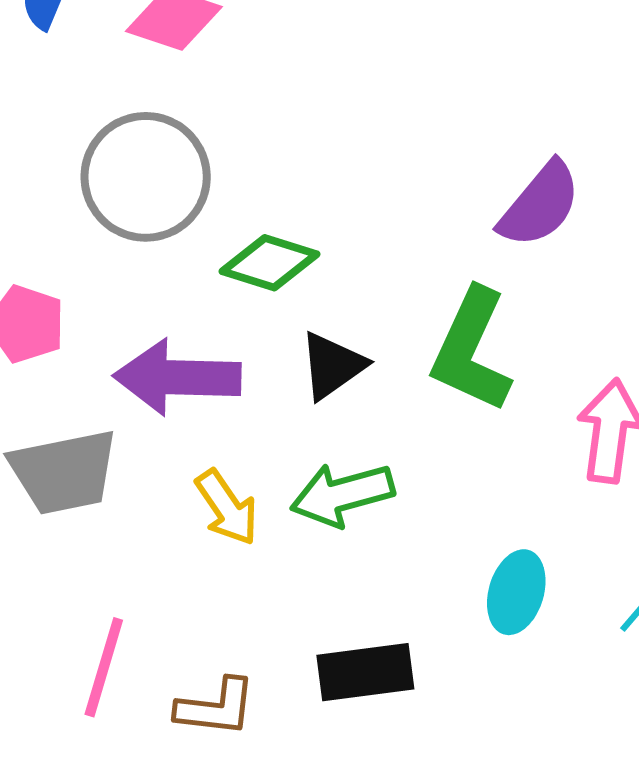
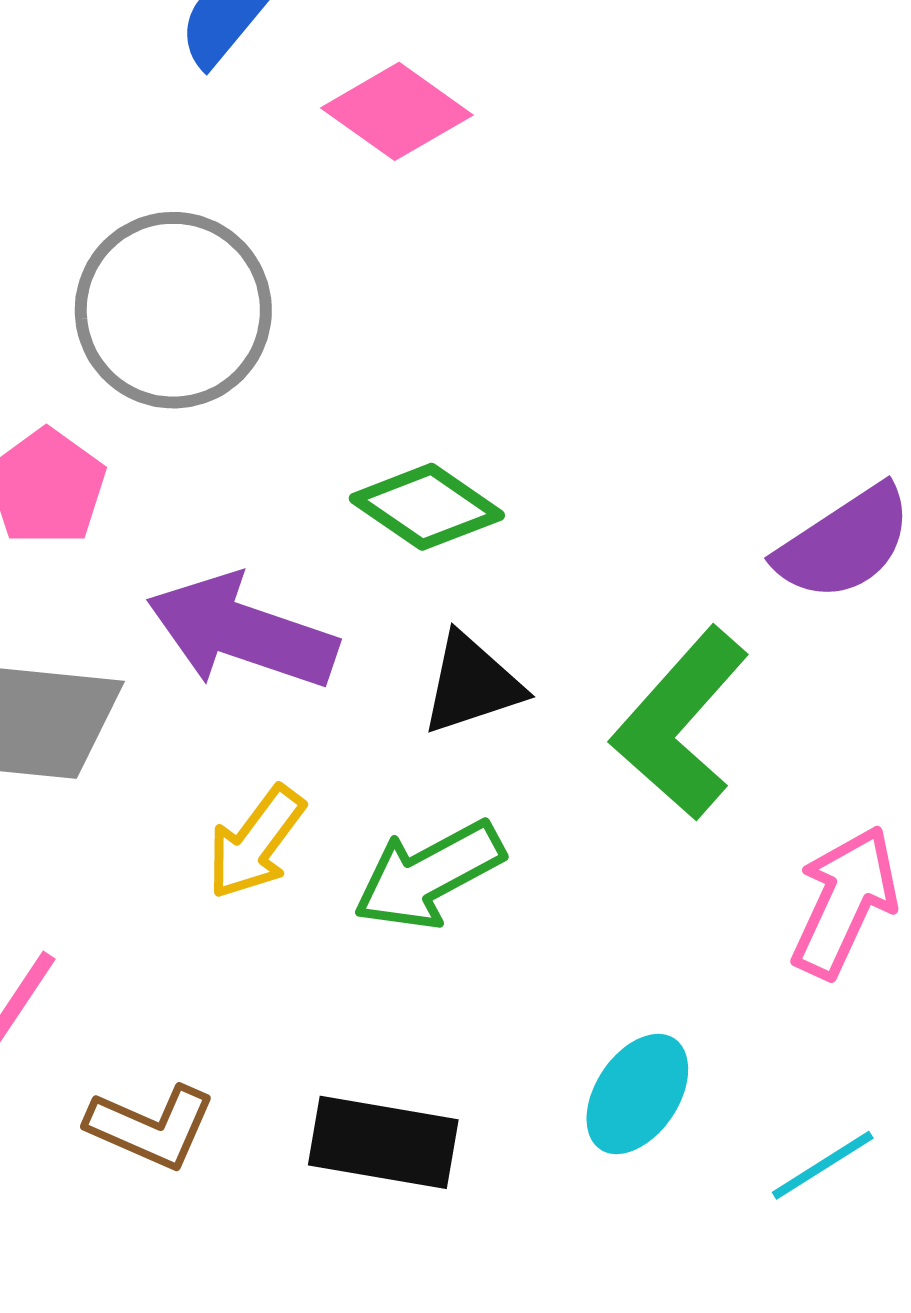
gray circle: (146, 177) -> (173, 310), moved
green arrow: (342, 495) -> (429, 875), turned -30
yellow arrow: (227, 508) -> (256, 842), turned 54

